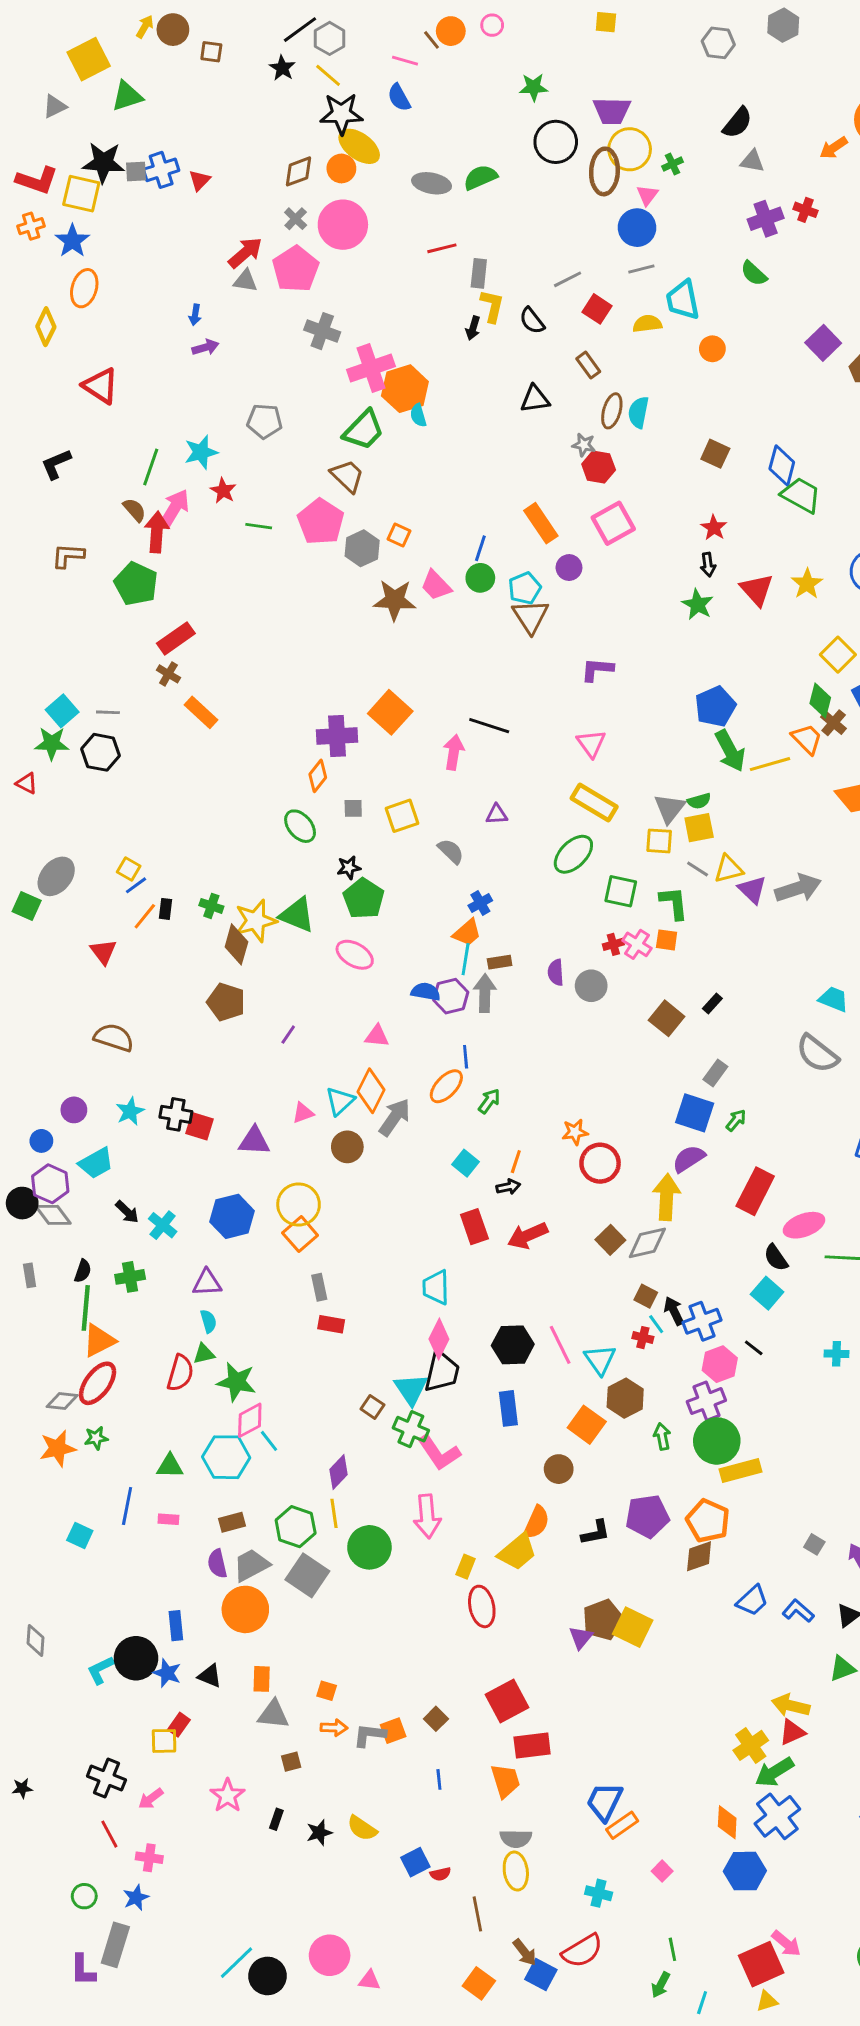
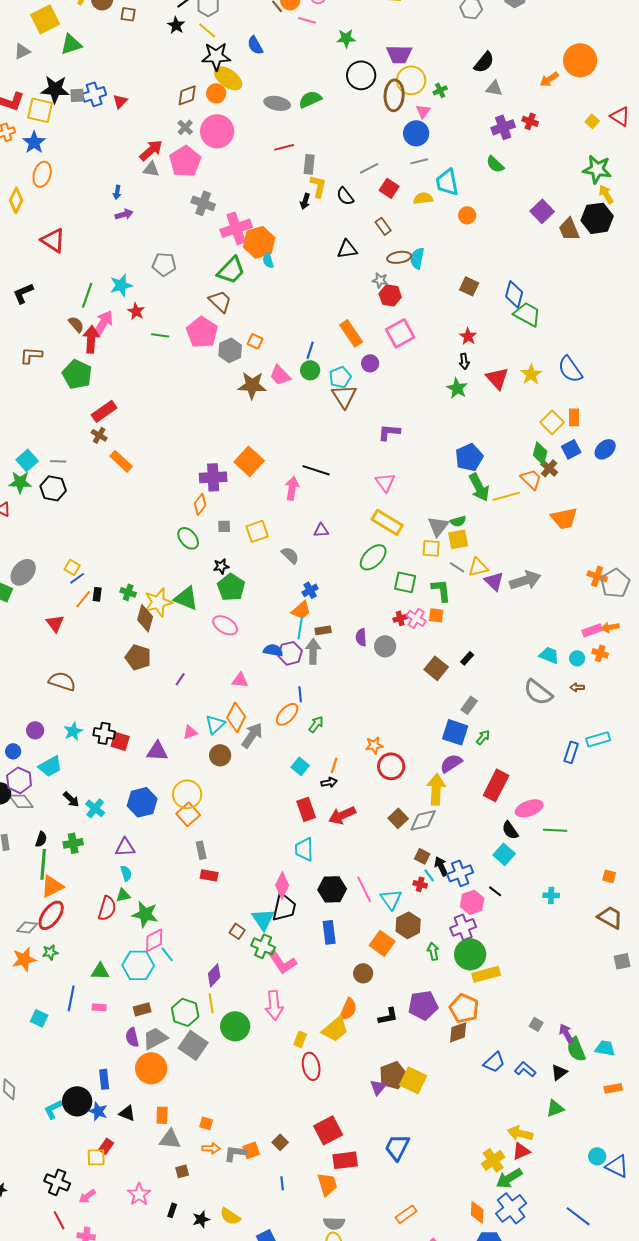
pink line: (405, 61) -> (307, 20), moved
brown ellipse: (612, 411) -> (399, 257), turned 65
cyan trapezoid: (436, 1287) -> (304, 849), moved
blue trapezoid: (604, 1802) -> (397, 1147), moved

